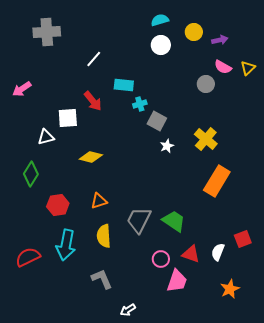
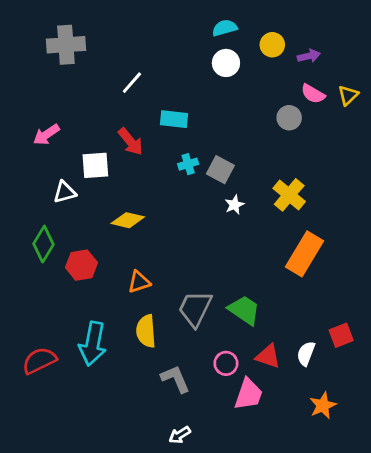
pink arrow: (22, 89) -> (46, 135), moved
cyan cross: (140, 104) -> (188, 164), moved
red hexagon: (58, 205) -> (81, 265), moved
gray L-shape: (102, 279) -> (175, 379), moved

